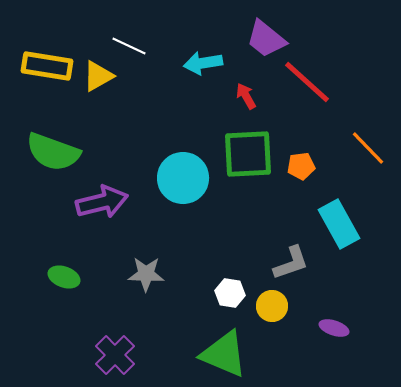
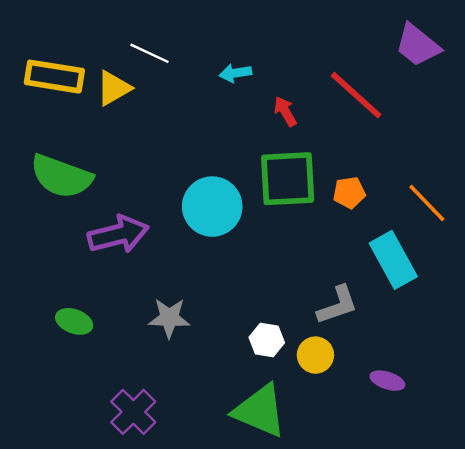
purple trapezoid: (266, 39) -> (418, 45), moved
cyan arrow: (203, 63) -> (235, 73), size x0.7
orange line: (368, 148) -> (427, 203), moved

